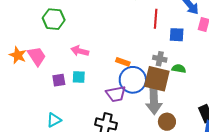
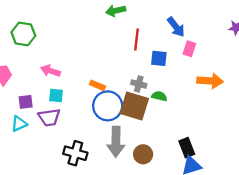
cyan square: (79, 77) -> (56, 96), moved
purple trapezoid: (116, 94) -> (49, 117), moved
gray arrow: (154, 101) -> (116, 142), moved
cyan triangle: (54, 120) -> (19, 124), moved

